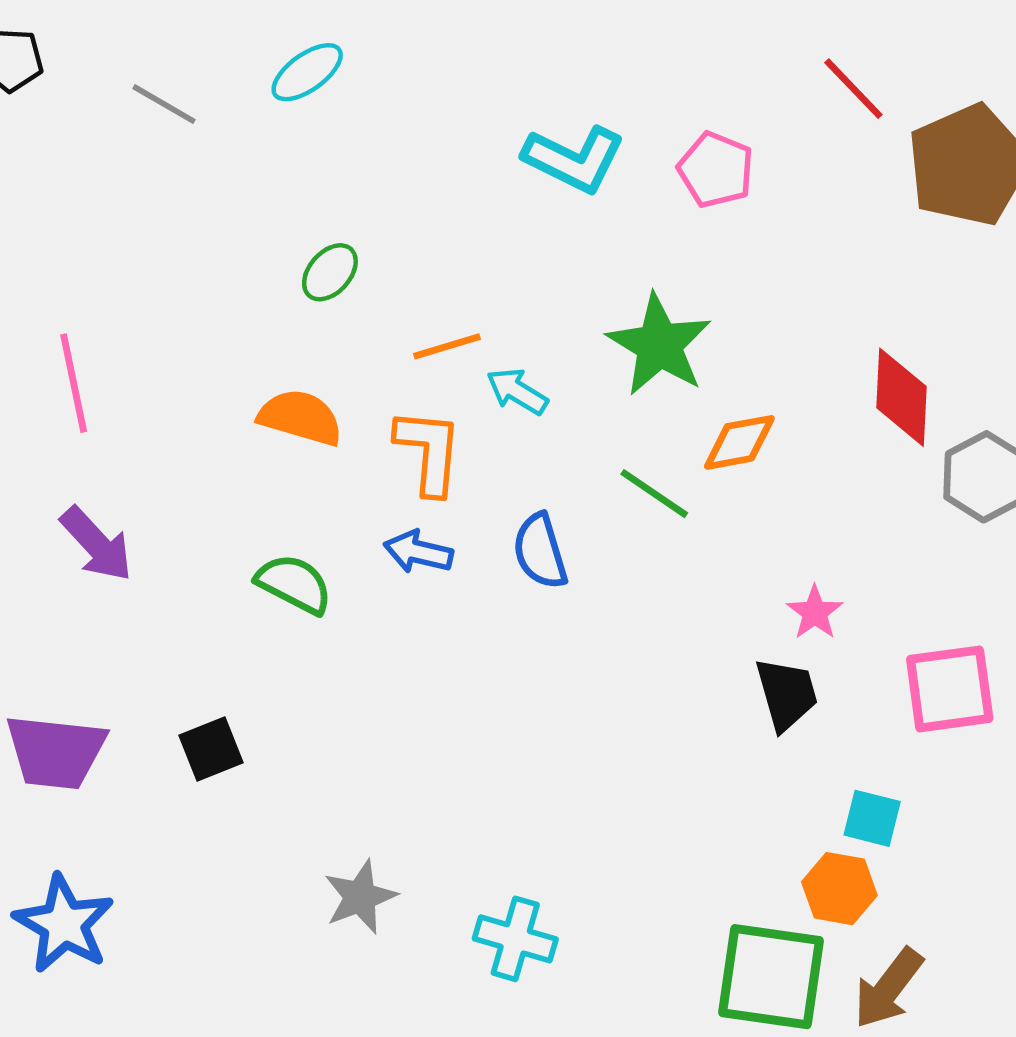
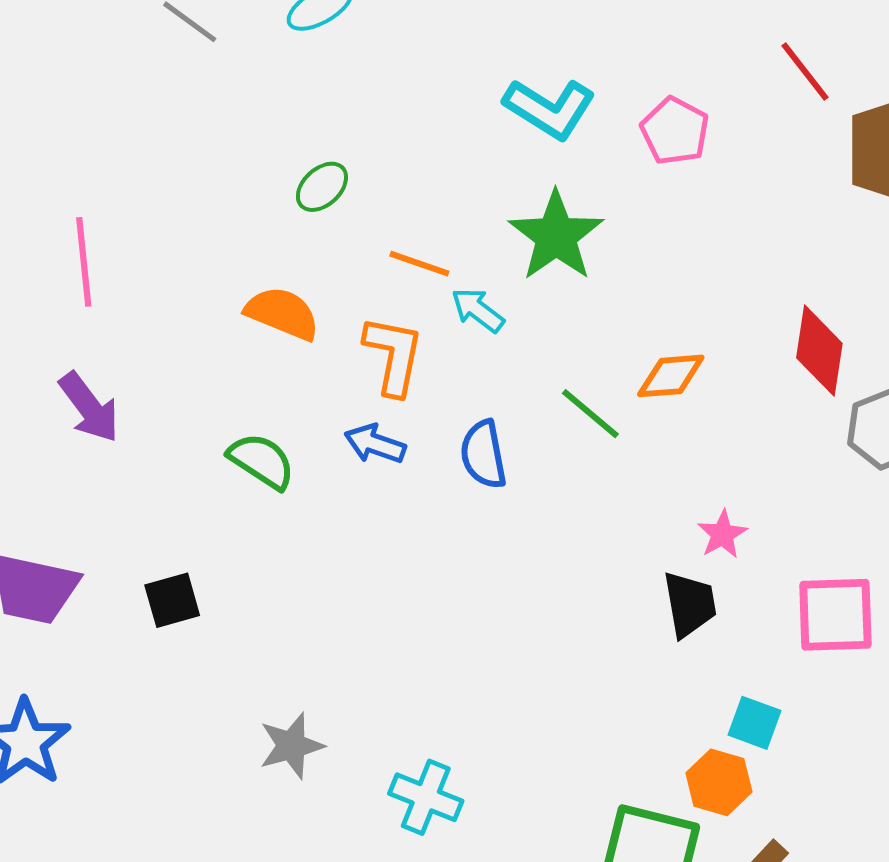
green star: (659, 345) -> (556, 236), moved
orange line: (447, 346) -> (419, 264), turned 30

